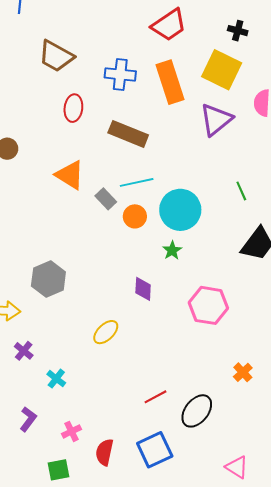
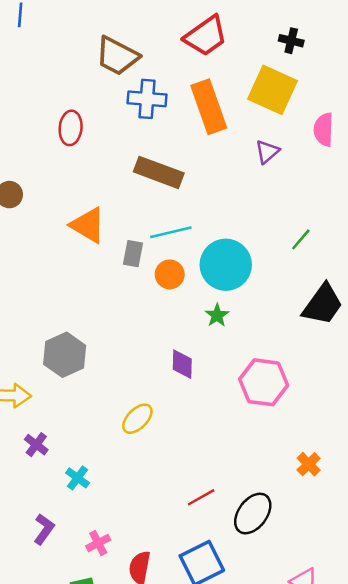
brown trapezoid: (56, 56) -> (117, 56), moved
red ellipse: (73, 108) -> (71, 128), moved
purple triangle: (216, 120) -> (267, 152), size x0.6
green line: (241, 191) -> (301, 239), turned 66
gray rectangle: (106, 199) -> (133, 254), turned 55

